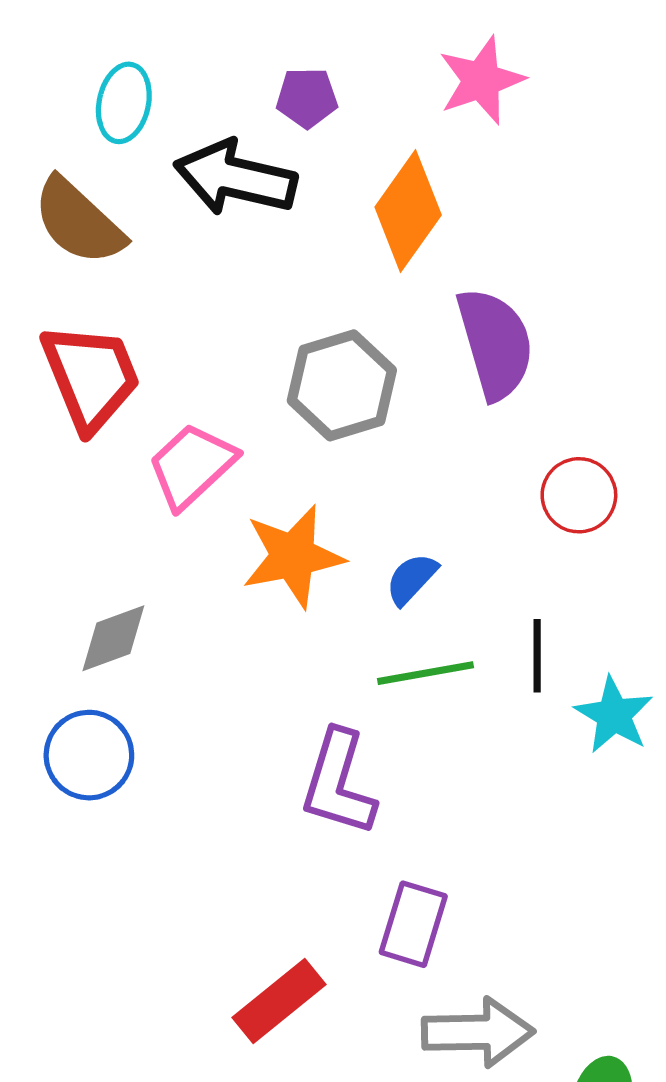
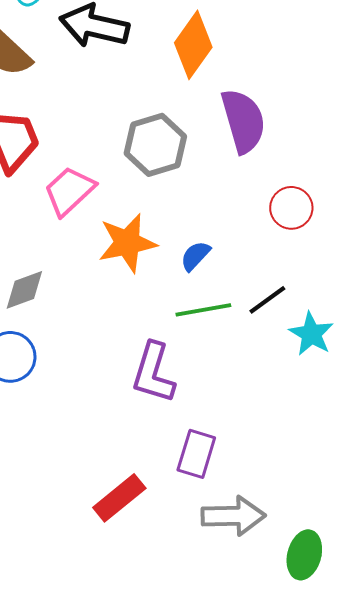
black line: (537, 656) -> (267, 300), turned 54

